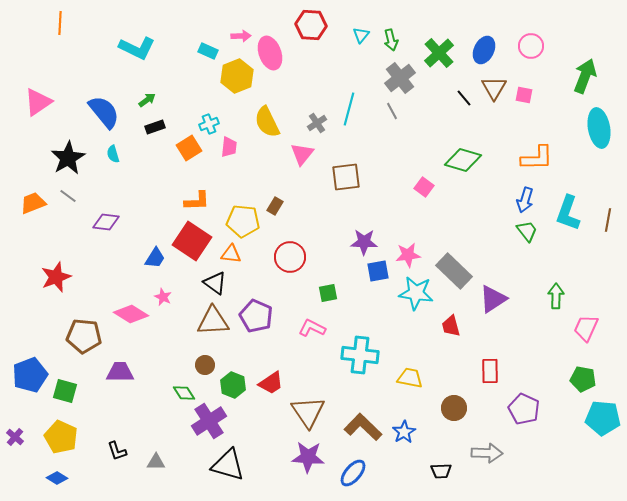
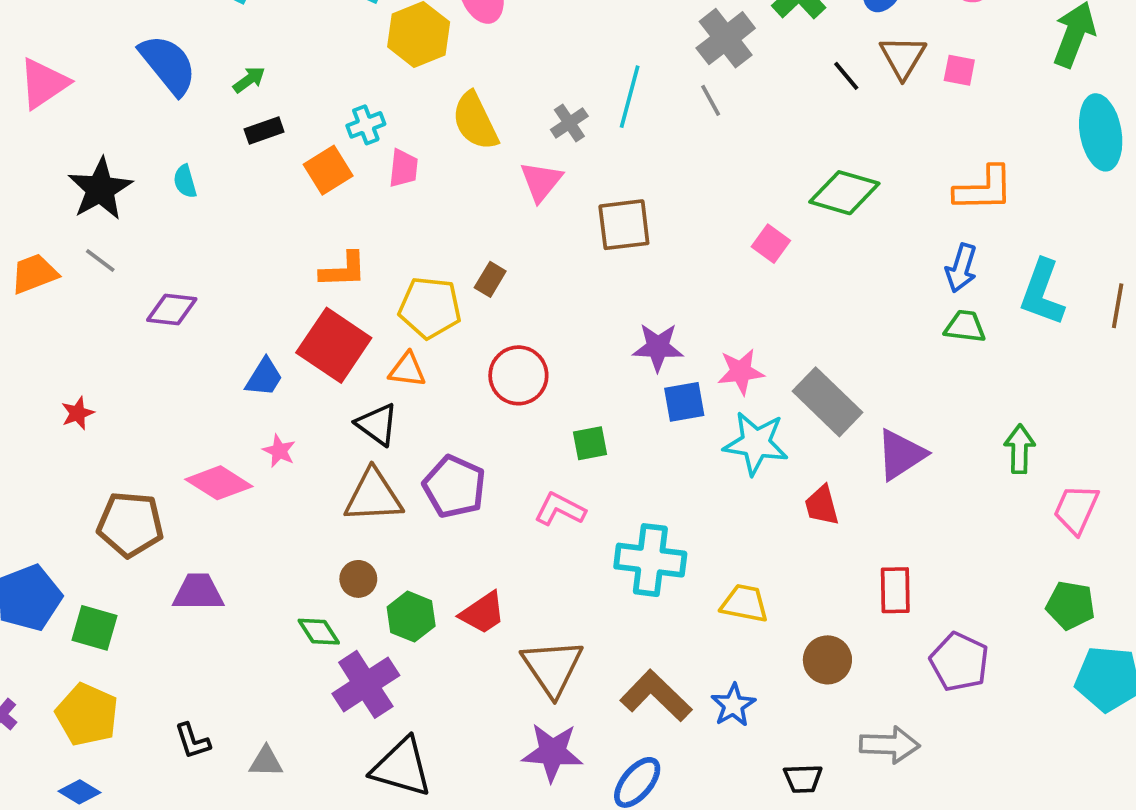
blue semicircle: (104, 112) -> (168, 65), moved
green trapezoid: (527, 231) -> (965, 326), turned -45
red star: (56, 277) -> (78, 413), size x0.6

